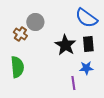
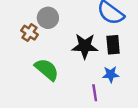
black star: (65, 45) -> (85, 46), turned -30
green semicircle: (17, 67) -> (47, 69), moved, turned -45

